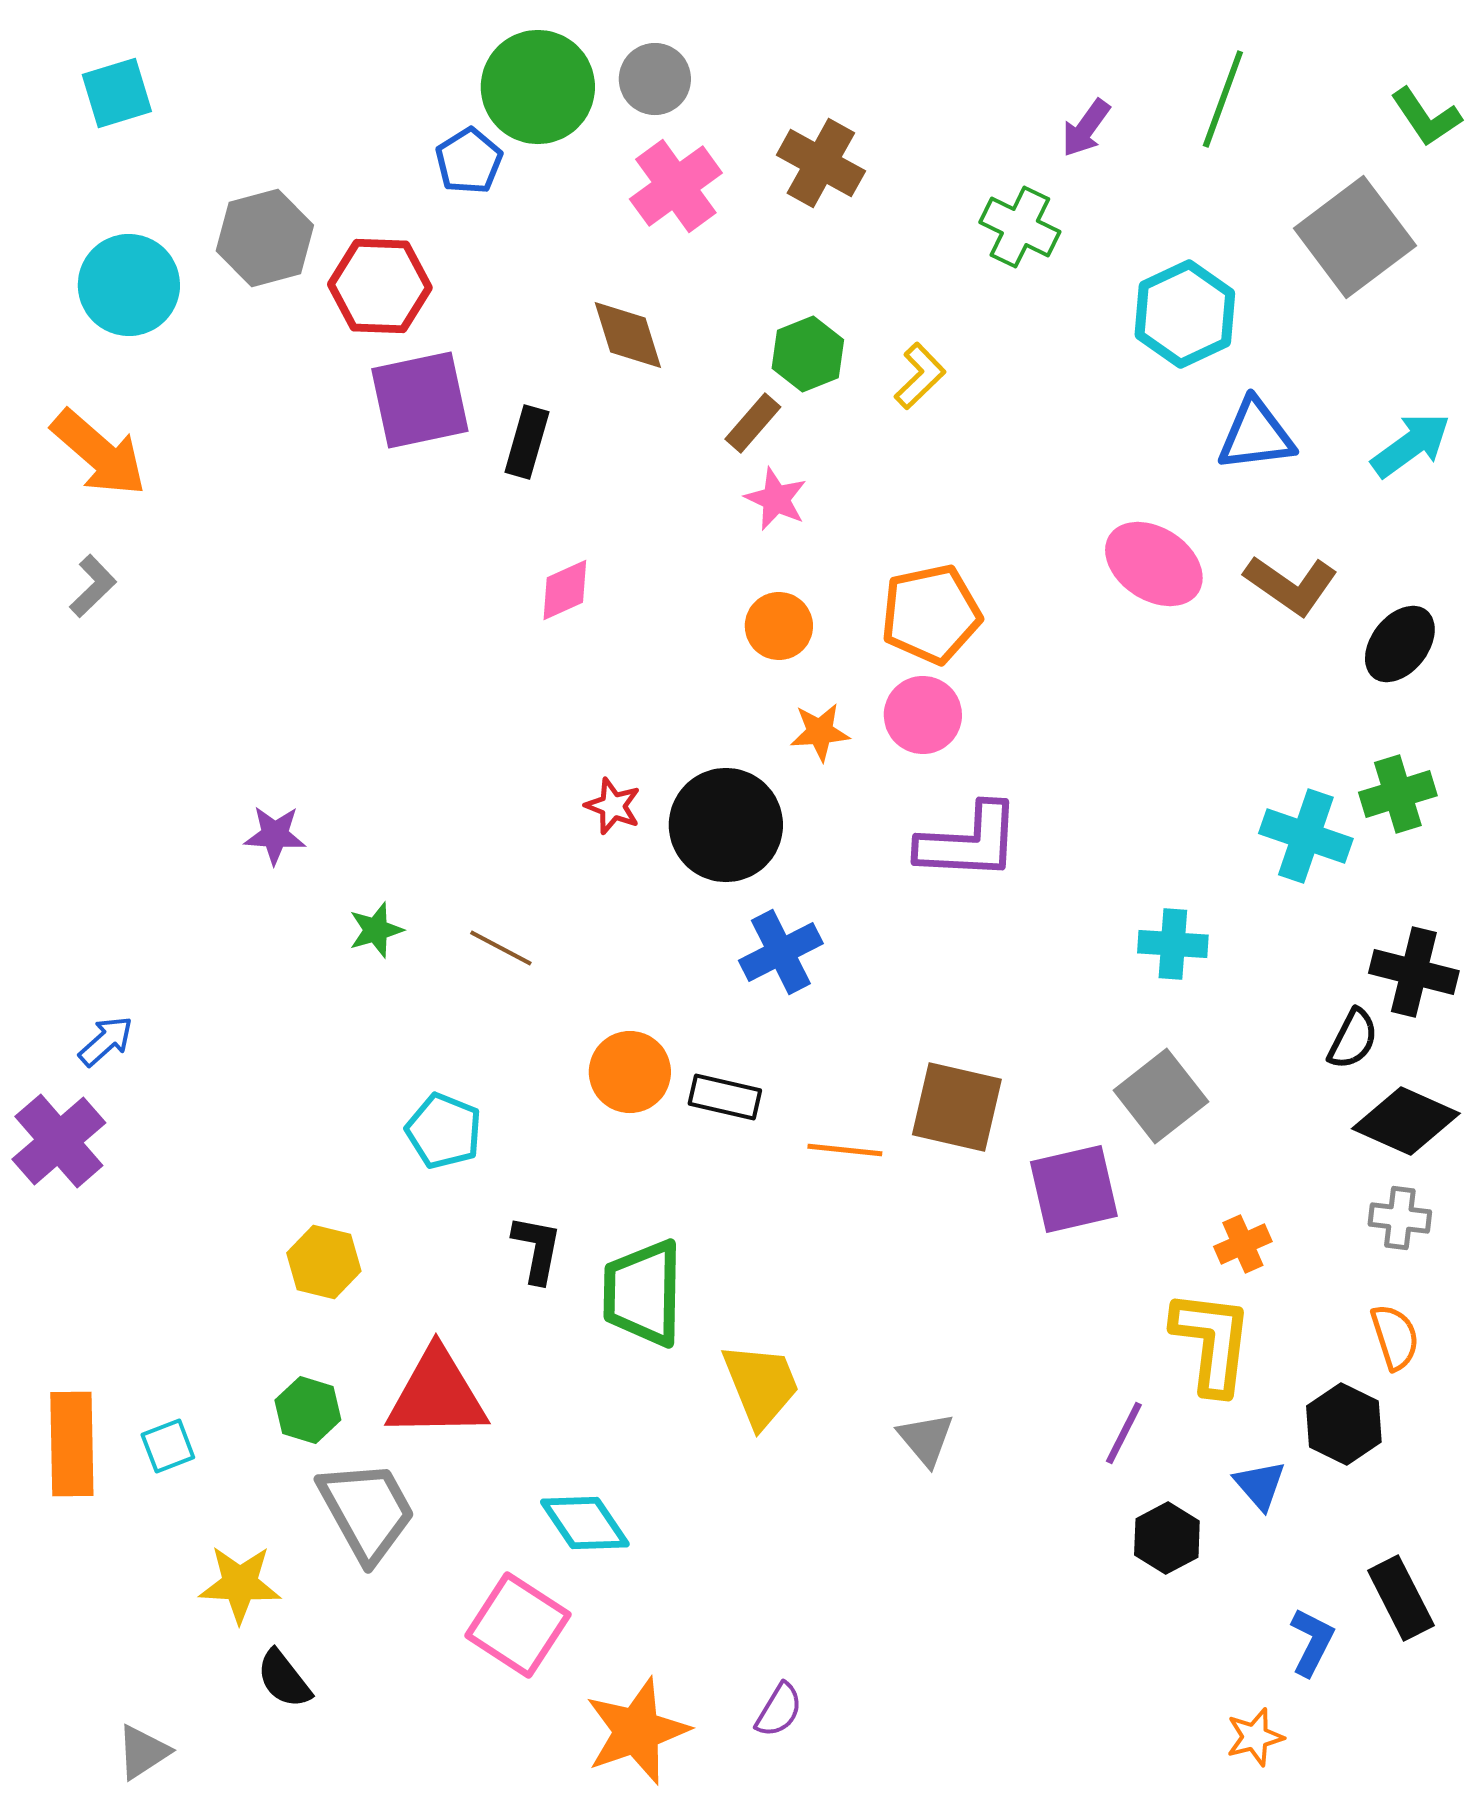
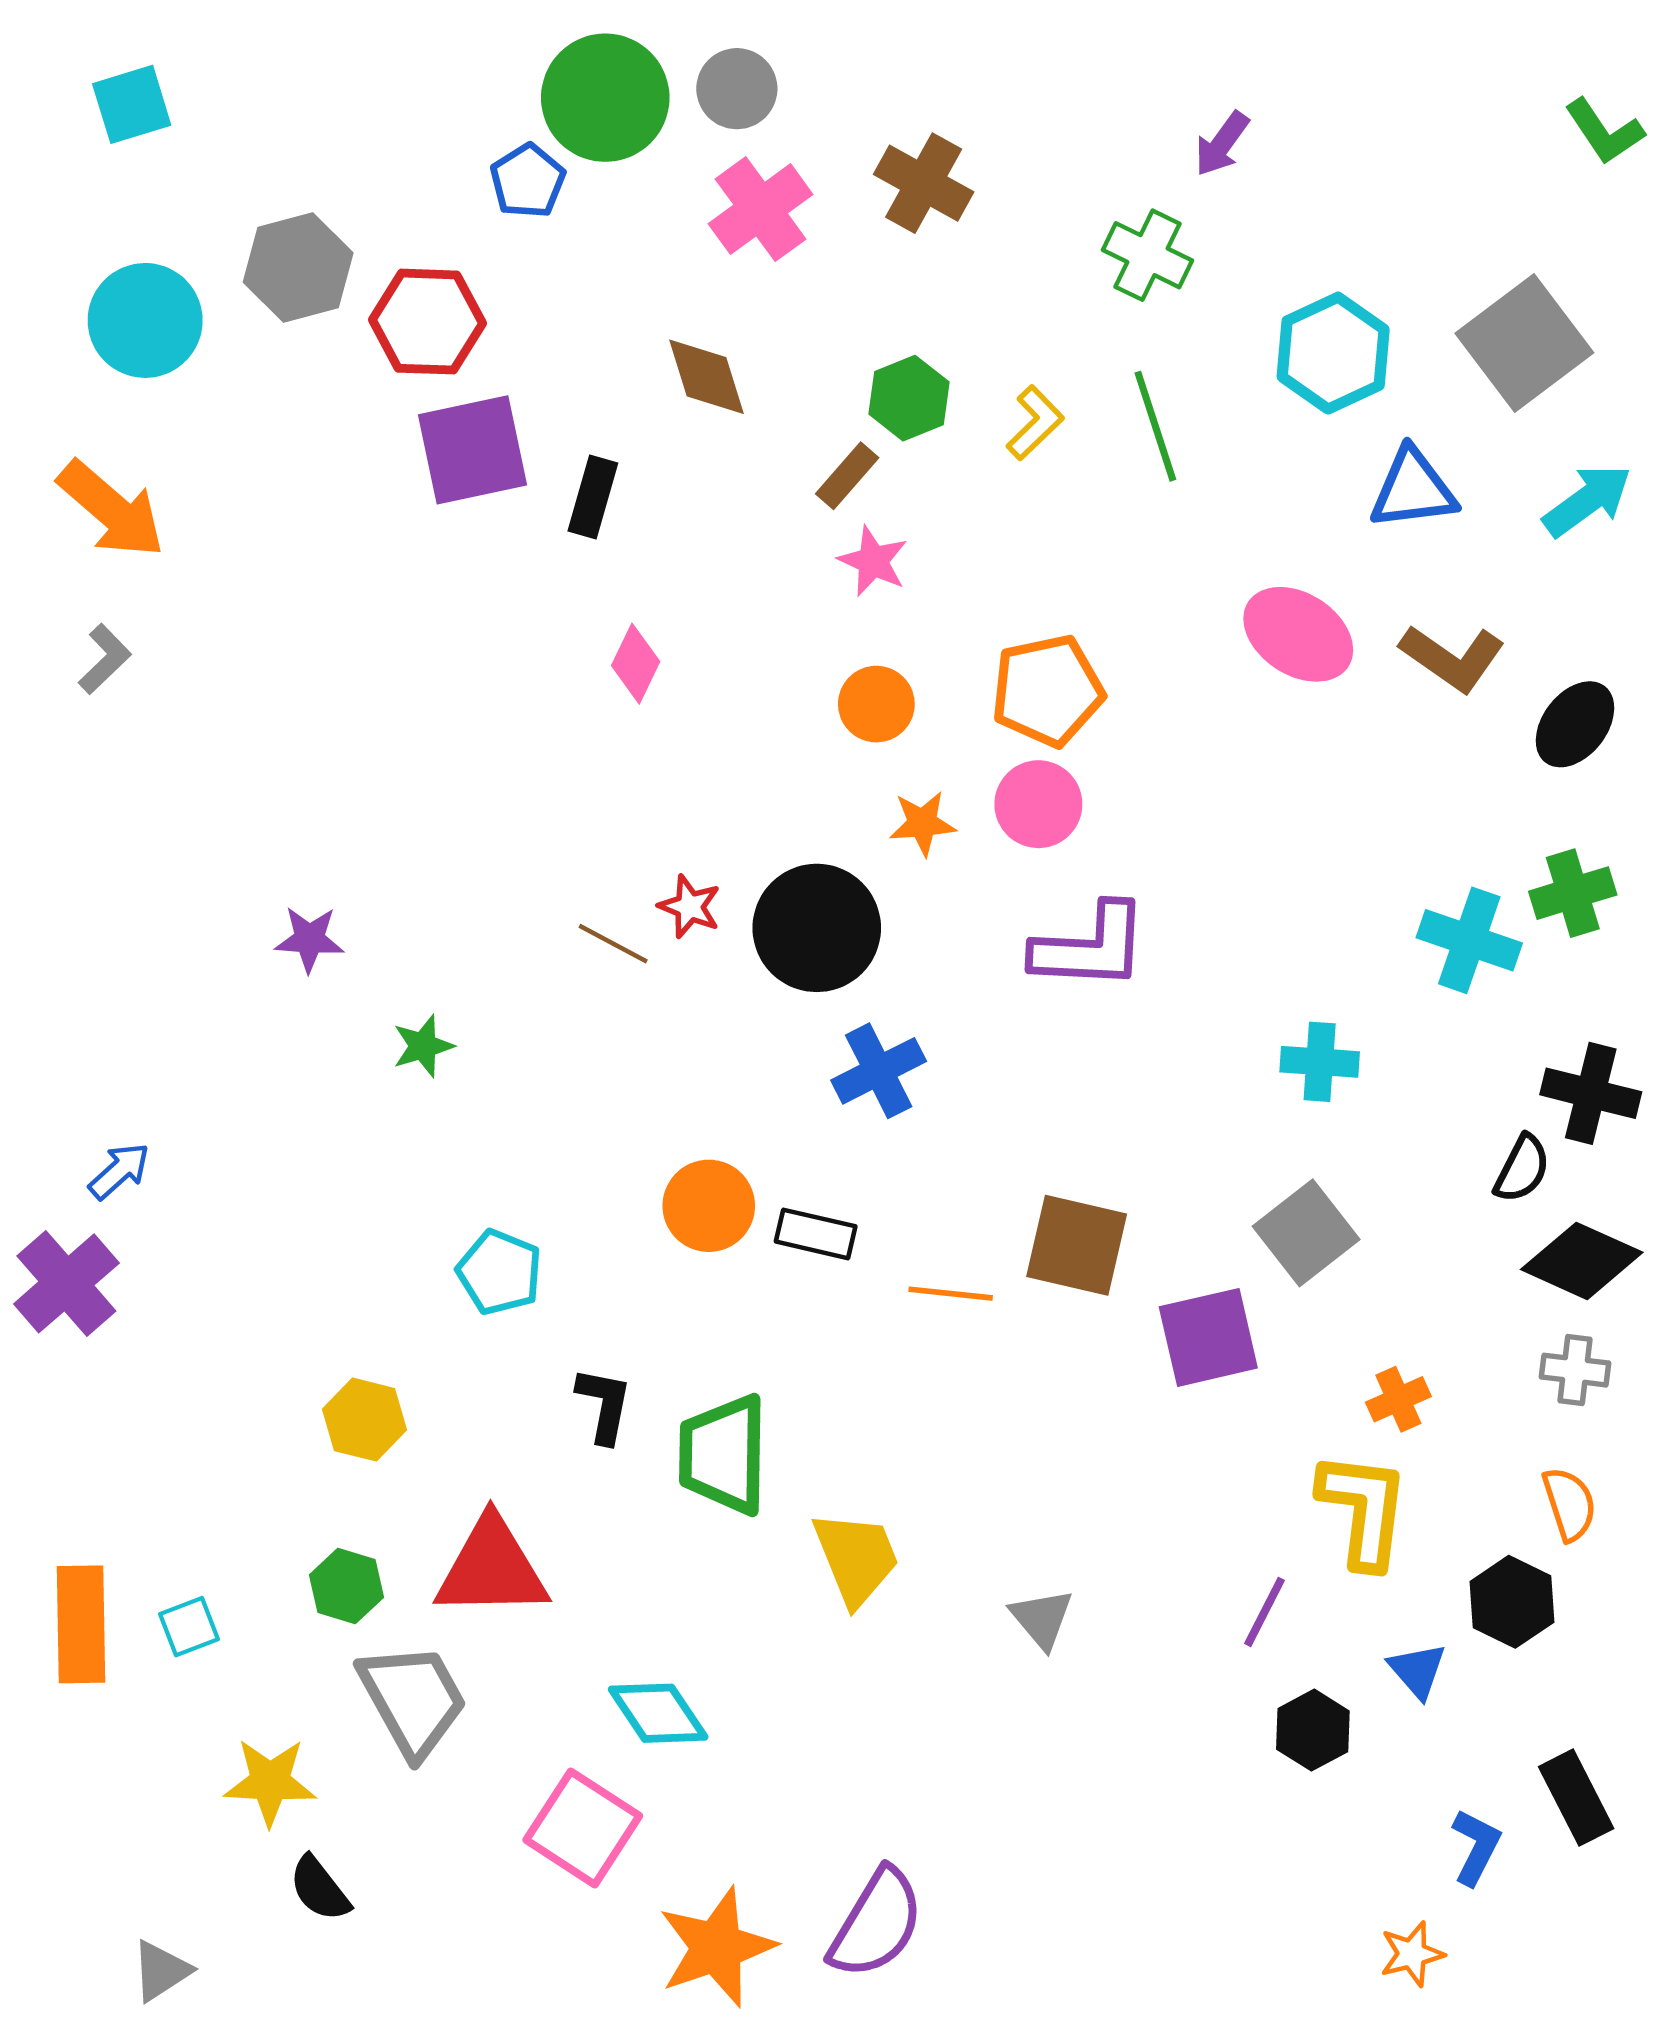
green line: (1223, 99) -> (1155, 426), moved, turned -38
gray square: (1355, 237) -> (1524, 343), moved
pink diamond: (565, 590) -> (636, 664), turned -40
brown line: (501, 948) -> (613, 944), moved
purple semicircle: (779, 1710) -> (876, 1924), size x1.8

